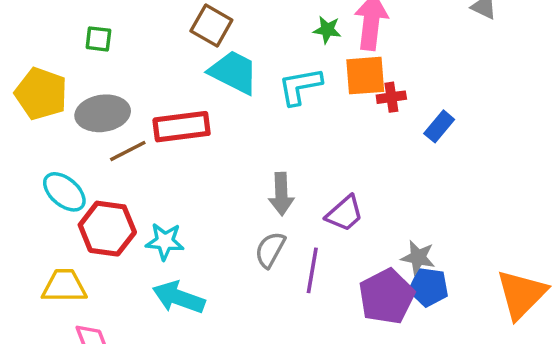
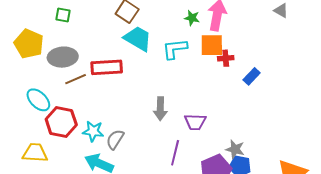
purple trapezoid: (345, 214) -> (195, 122), turned 40
gray semicircle: (270, 250) -> (115, 139), moved

